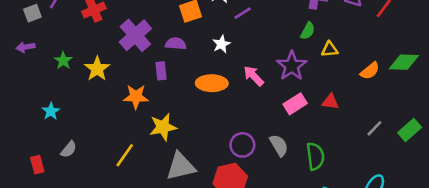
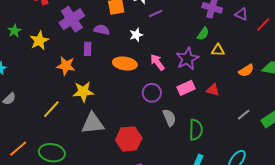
purple circle: (242, 145) -> (152, 93), moved

